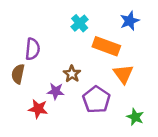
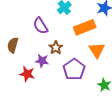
orange rectangle: (106, 46) -> (85, 27), turned -45
purple semicircle: (33, 49) -> (41, 26), moved, turned 138

